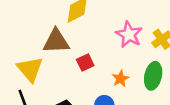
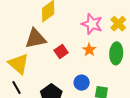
orange star: (120, 79) -> (89, 50), moved

